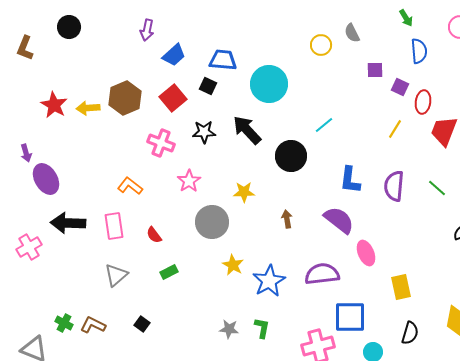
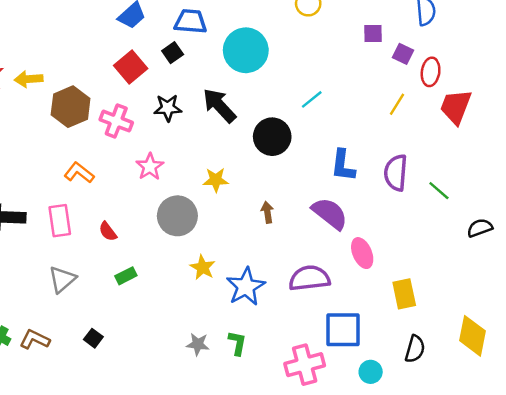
black square: (208, 86) -> (173, 53), turned 30
brown hexagon: (125, 98) -> (71, 107), moved
green line: (437, 188) -> (439, 191), moved

